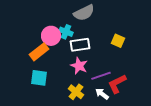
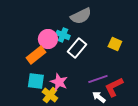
white rectangle: (80, 45) -> (77, 48), turned -42
pink star: (79, 66) -> (59, 82), moved
yellow cross: (76, 92) -> (50, 95), moved

